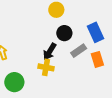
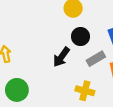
yellow cross: (46, 67) -> (85, 91), moved

